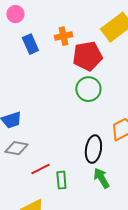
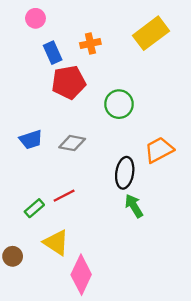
red pentagon: (87, 56) -> (69, 82), moved
gray diamond: (16, 148) -> (72, 143), moved
green rectangle: (61, 180) -> (34, 208), moved, turned 54

